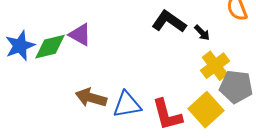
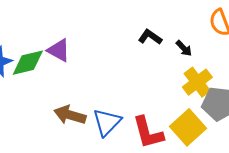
black L-shape: (169, 22) -> (150, 37), size x0.7
blue triangle: (127, 105) -> (107, 122), turned -36

